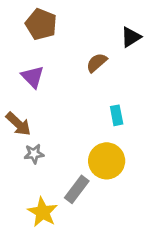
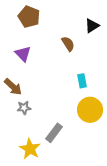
brown semicircle: (97, 63) -> (68, 44), turned 98
yellow circle: (107, 161) -> (90, 110), moved

